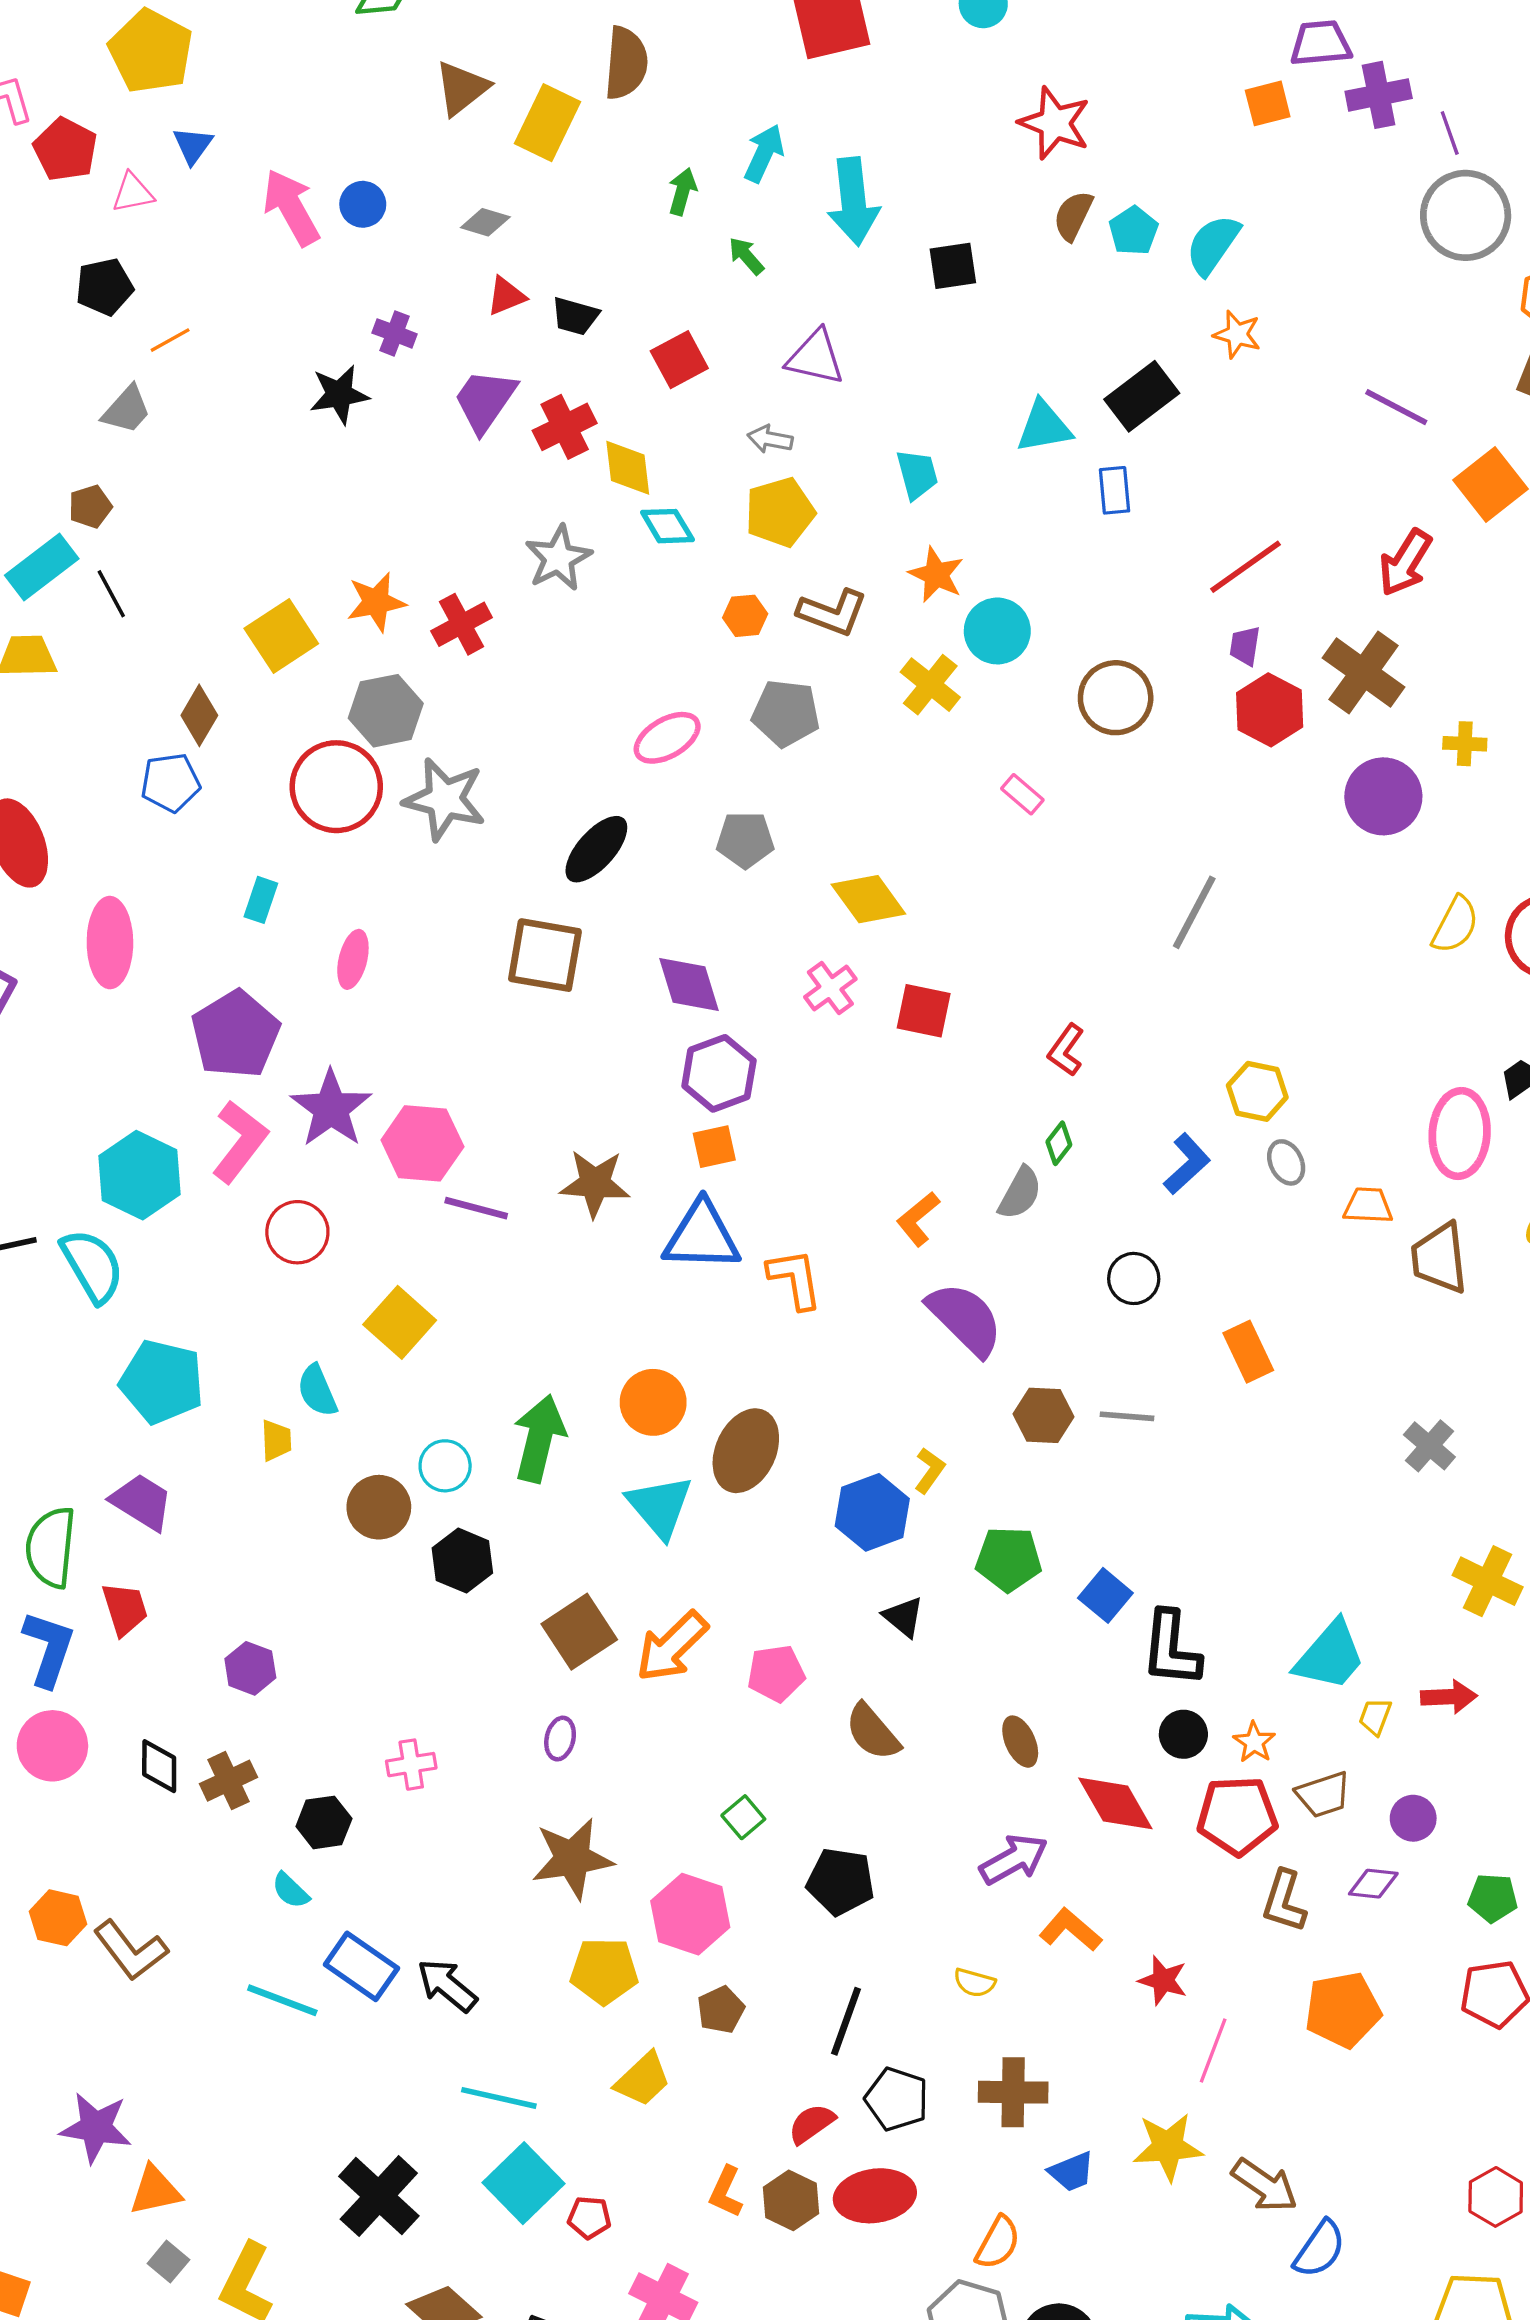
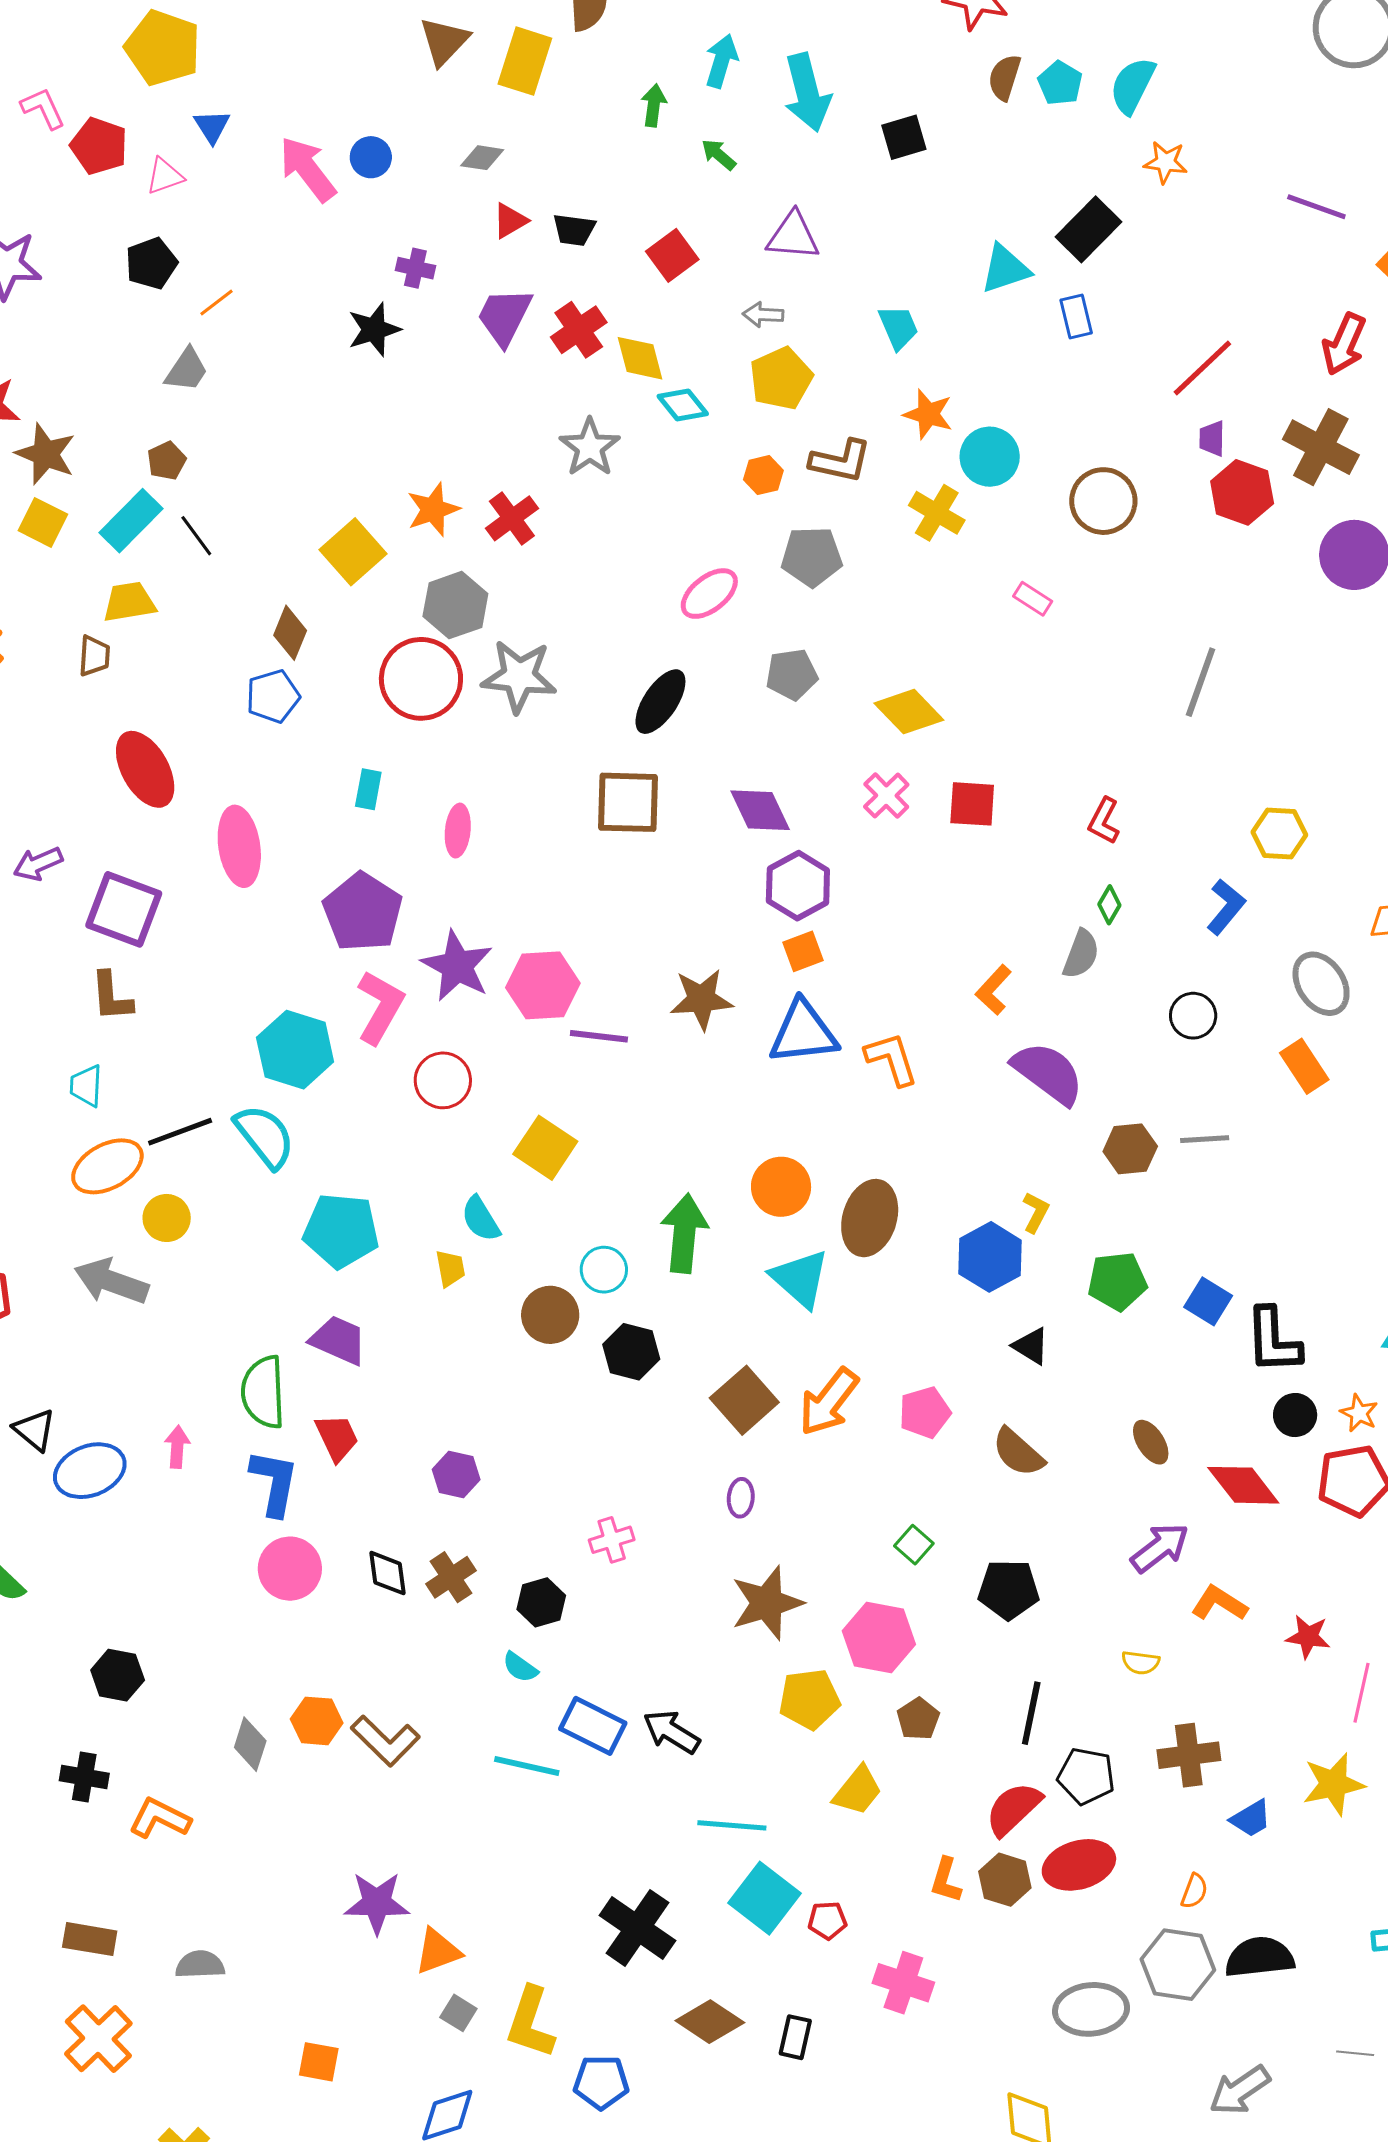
gray ellipse: (1286, 1162) -> (1321, 984), moved, size x1.6
red semicircle: (812, 2124) -> (1013, 1809), size x1.4
orange semicircle: (998, 2243) -> (1194, 1891), size x0.7

